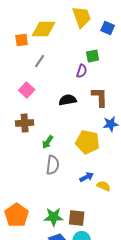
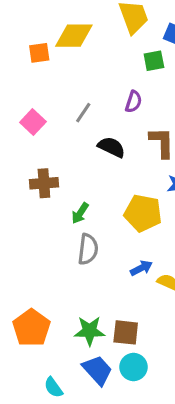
green square: (93, 56) -> (154, 61), moved
gray line: (40, 61) -> (83, 113), moved
pink square: (27, 90) -> (33, 122), moved
black semicircle: (68, 100) -> (112, 147), turned 36

